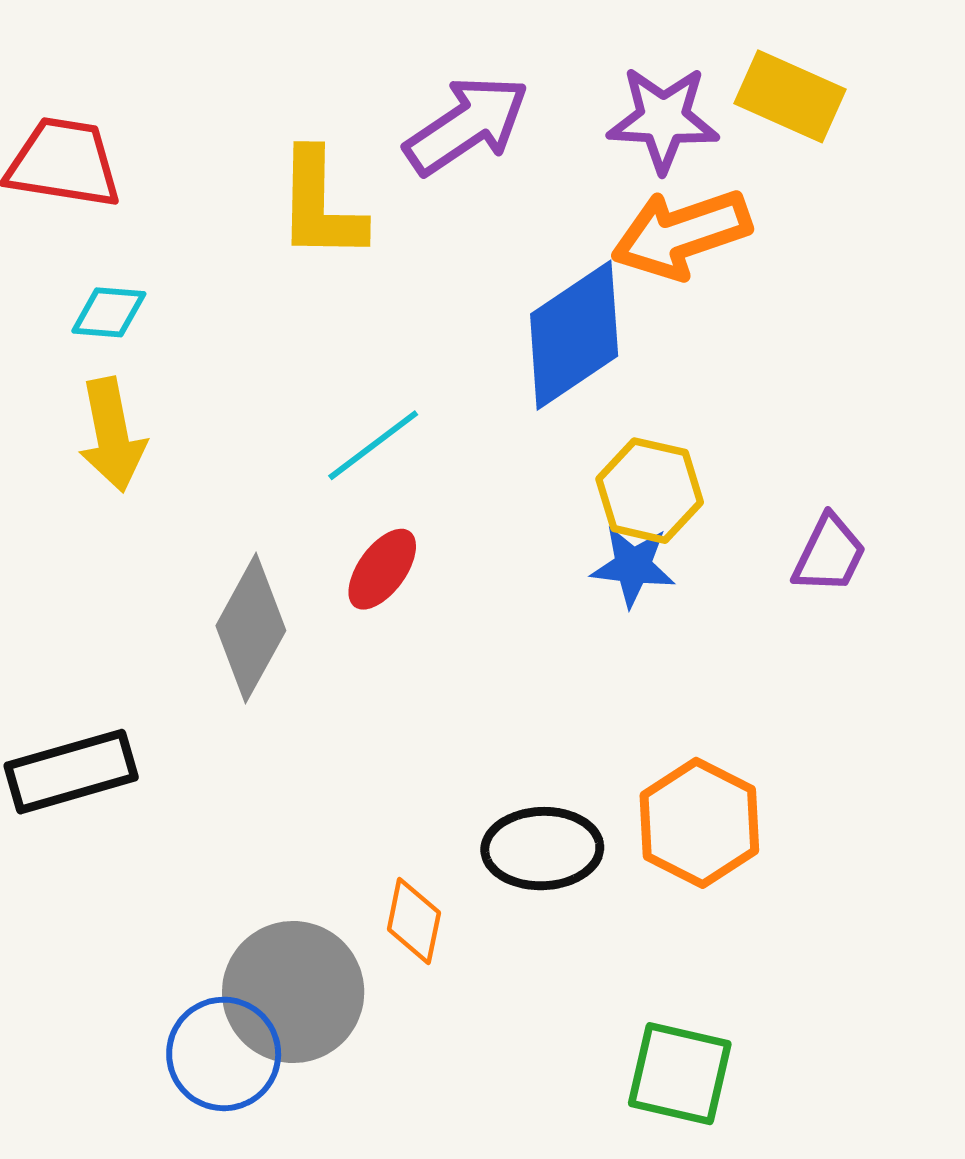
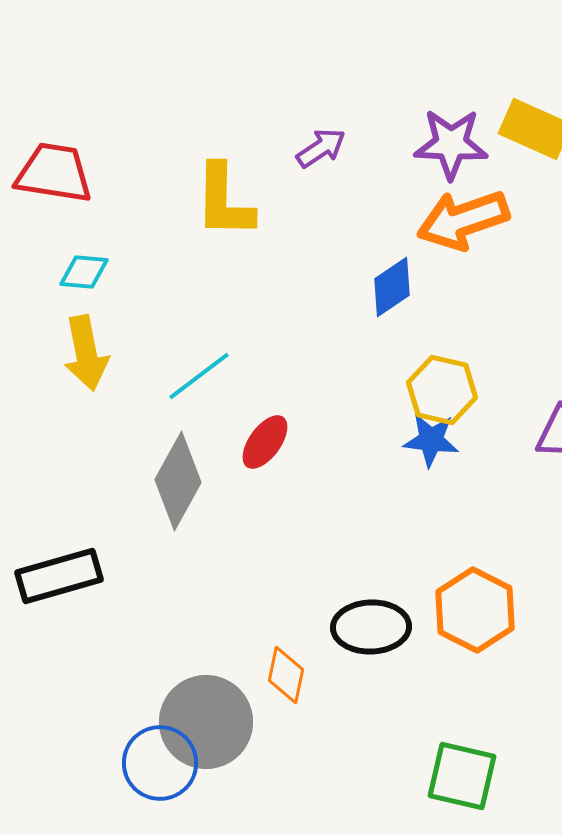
purple arrow: (467, 125) -> (321, 148), size x0.6
blue diamond: (574, 335) -> (392, 287), size x0.6
cyan line: (373, 445) -> (199, 376), moved

